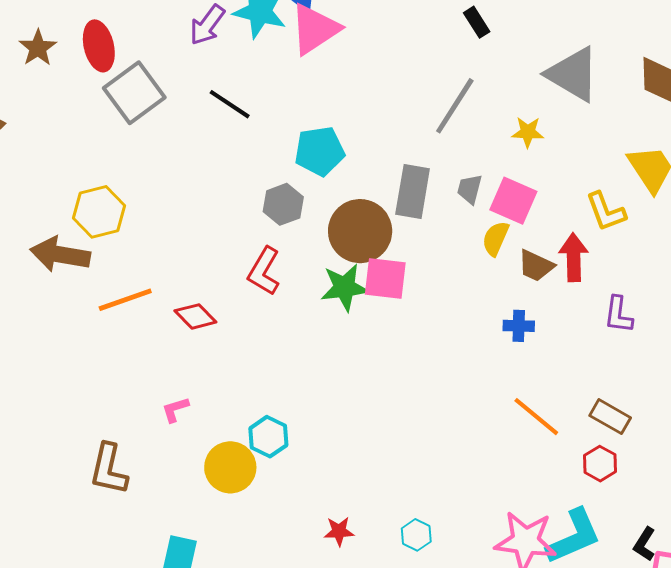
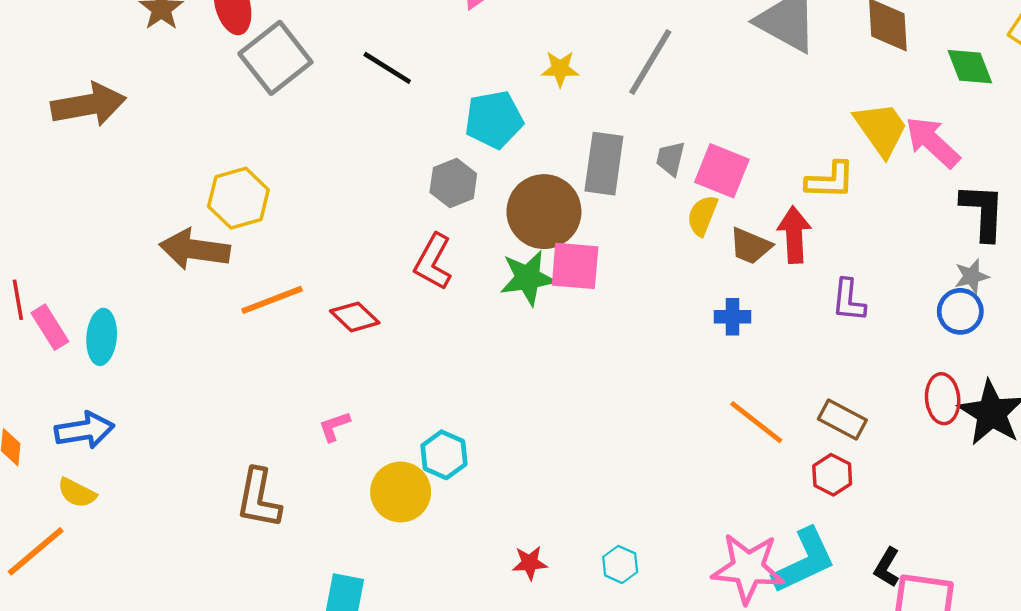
yellow star: (528, 132) -> (560, 69), moved
yellow L-shape: (606, 212) -> (830, 180), turned -66

